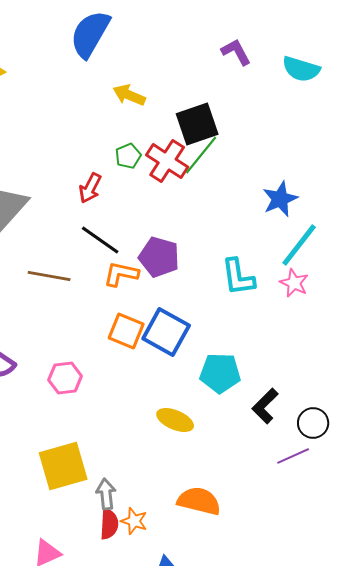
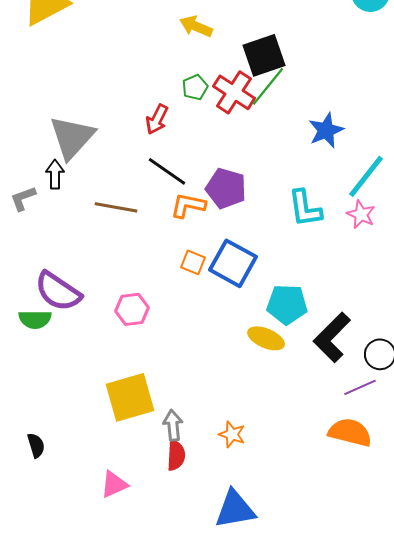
blue star: (280, 199) -> (326, 130), moved
orange square: (126, 331) -> (193, 262), size x0.7
black L-shape: (265, 406) -> (332, 337), size x1.4
yellow ellipse: (175, 420) -> (266, 338), moved
orange semicircle: (199, 501) -> (350, 432), moved
orange star: (134, 521) -> (232, 434), moved

